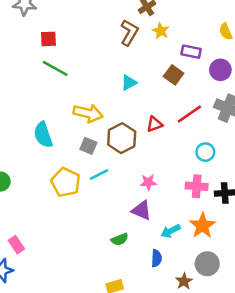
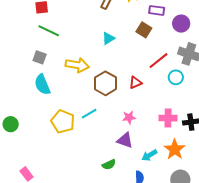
red triangle: (154, 124) -> (136, 83), moved
gray square: (88, 146) -> (40, 57), moved
cyan circle: (205, 152) -> (176, 77), moved

